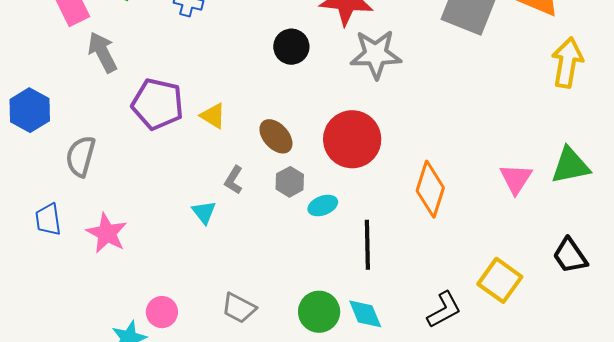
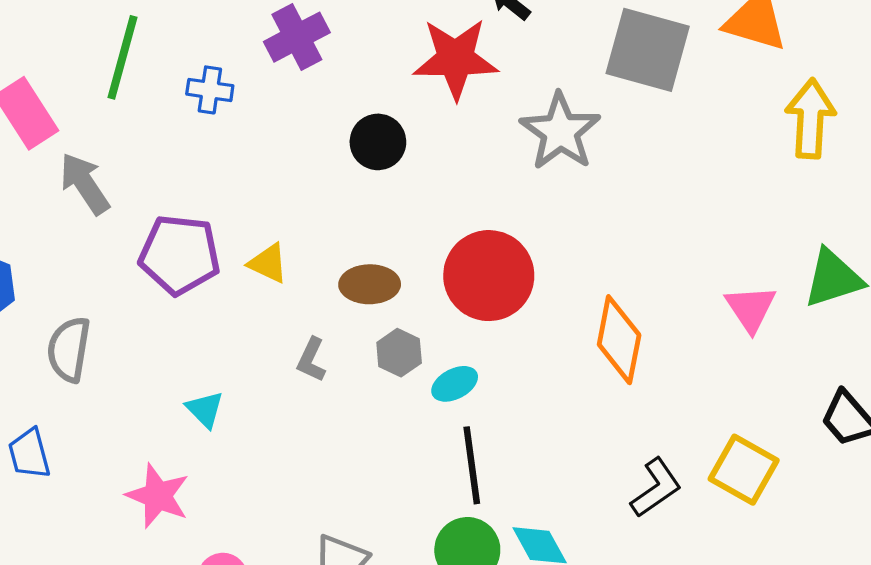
gray star: (376, 54) -> (560, 131), moved, turned -30
brown ellipse: (276, 136) -> (370, 284), turned -42
cyan triangle: (204, 212) -> (205, 409), moved
pink star: (107, 233) -> (158, 496), moved
black line: (367, 245) -> (472, 465), moved
black L-shape: (444, 310) -> (656, 488), moved

